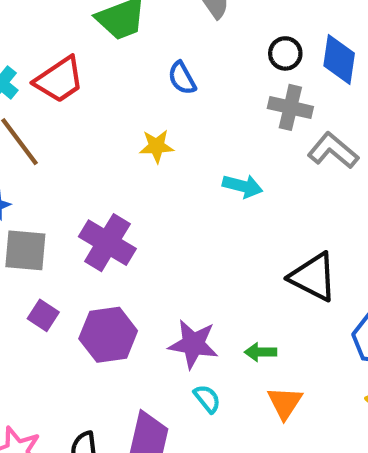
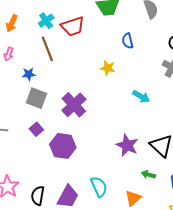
purple star: (193, 344) -> (127, 145), moved
green arrow: (261, 352) -> (148, 175), moved
cyan semicircle: (207, 399) -> (99, 187), size x1.5

